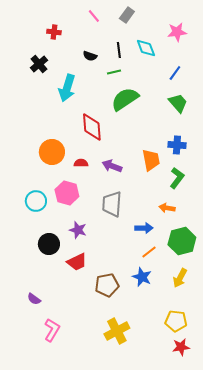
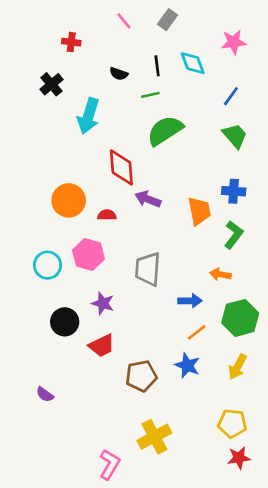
purple arrow: (112, 166) -> (148, 199), moved
pink L-shape: (52, 330) -> (110, 464), moved

